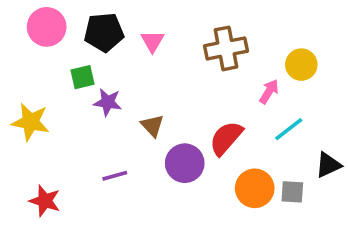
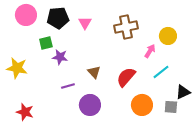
brown triangle: (152, 126) -> (94, 72), moved
purple circle: (185, 163) -> (90, 105), moved
purple line: (115, 176) -> (68, 86), moved
gray square: (292, 192) -> (171, 107), moved

